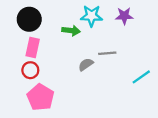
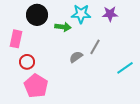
black circle: (29, 19) -> (37, 15), moved
pink rectangle: (33, 48) -> (16, 39), moved
gray line: (107, 53) -> (95, 47), turned -56

